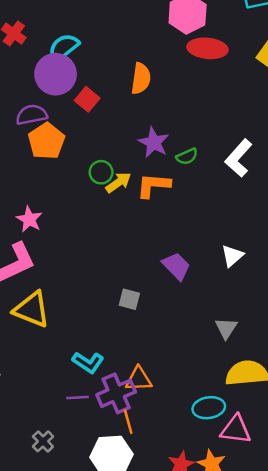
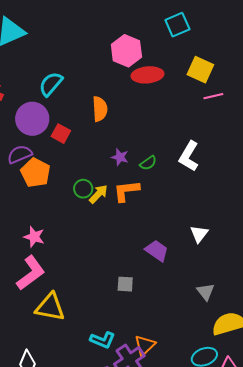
cyan semicircle: (63, 48) -> (51, 84), moved
purple star: (154, 142) -> (120, 157), size x0.7
orange triangle: (139, 379) -> (145, 345), turned -30

